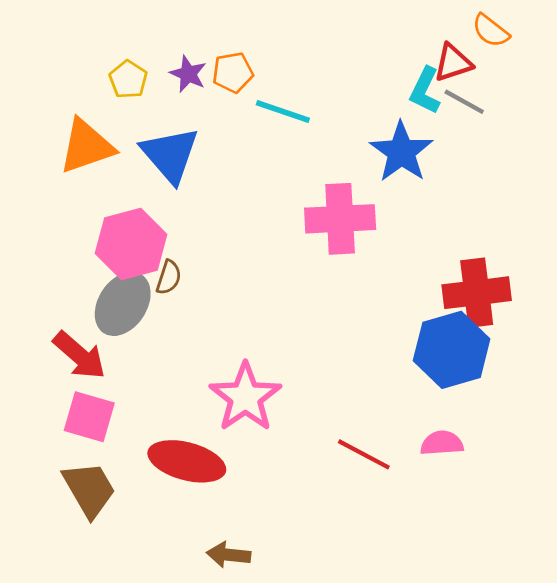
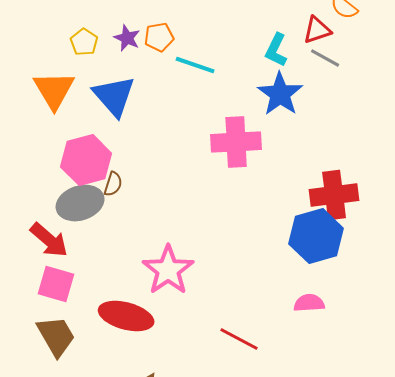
cyan L-shape: (425, 91) -> (276, 50), moved
orange triangle: (86, 146) -> (54, 90), turned -42
gray ellipse: (123, 304) -> (80, 203), turned 39
red line: (364, 454) -> (239, 339), moved

